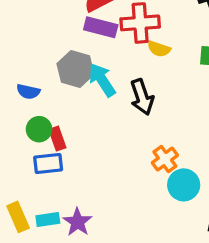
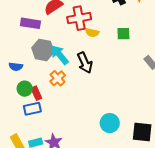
purple rectangle: (101, 27) -> (30, 23), moved
orange cross: (165, 159) -> (58, 78), moved
cyan circle: (184, 185) -> (110, 123), moved

